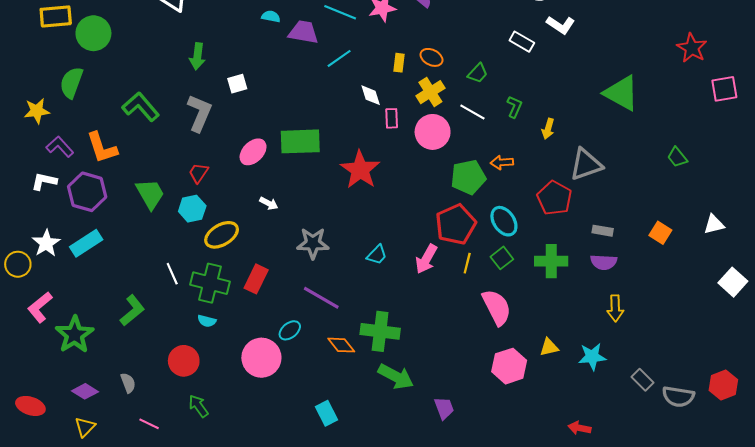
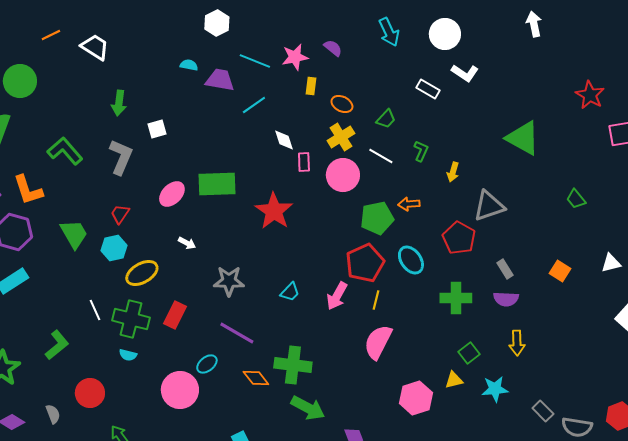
yellow rectangle: (399, 63) -> (311, 86), moved
gray rectangle: (603, 231) -> (505, 269), turned 48
green square: (502, 258) -> (469, 353), moved
pink semicircle: (497, 307) -> (378, 342), moved, turned -126
red circle: (184, 361) -> (90, 393), moved

